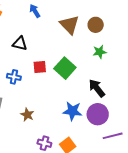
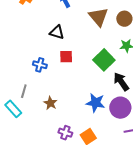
black triangle: (20, 44) -> (57, 32), moved
green square: (65, 68) -> (104, 60), moved

